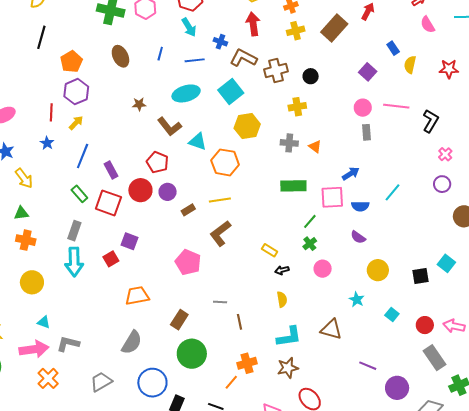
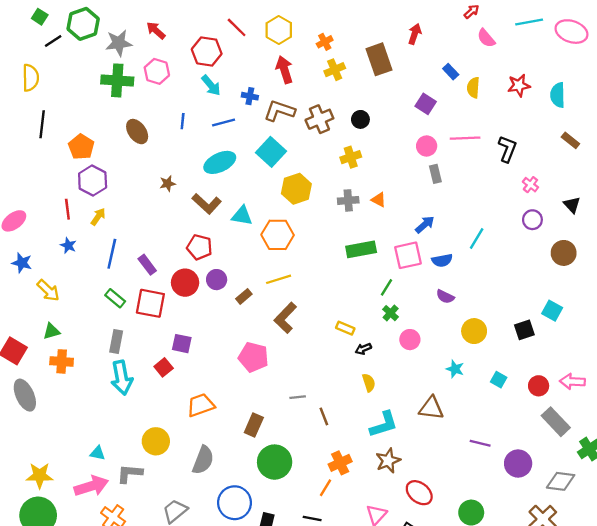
brown rectangle: (334, 28) -> (379, 59), turned -52
yellow circle: (32, 282) -> (156, 441), moved

